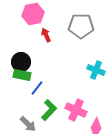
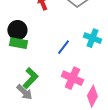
blue line: (37, 88) -> (63, 47), moved
green L-shape: (49, 110) -> (30, 78), moved

